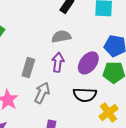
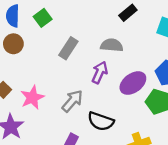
gray rectangle: (28, 68) -> (68, 48), moved
black semicircle: (85, 95) -> (101, 121), moved

